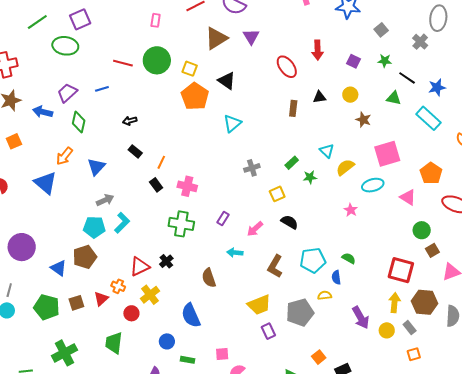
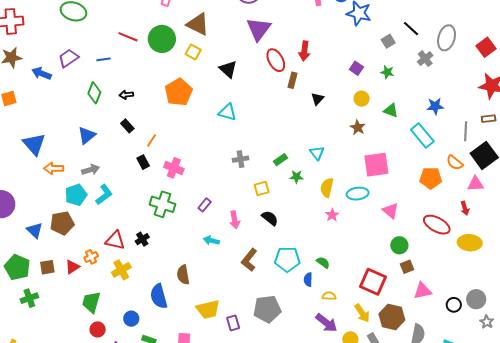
purple triangle: (251, 37) -> (259, 29), size x1.5
brown triangle: (216, 38) -> (198, 24), moved, turned 50
red arrow: (318, 50) -> (304, 51), moved
red ellipse: (287, 67) -> (276, 60), moved
black line: (407, 78) -> (411, 29), moved
yellow circle: (350, 95) -> (362, 99), moved
orange pentagon: (195, 96) -> (179, 92), moved
black triangle: (319, 97) -> (317, 99), turned -48
brown rectangle: (293, 108) -> (293, 80), moved
green diamond: (79, 122) -> (94, 93), moved
cyan triangle: (232, 123) -> (227, 112), turned 48
orange arrow: (64, 156) -> (54, 168), moved, turned 42
yellow semicircle: (345, 167) -> (327, 188), moved, turned -48
orange pentagon: (431, 173) -> (431, 178), moved, turned 30
cyan pentagon: (94, 227) -> (76, 195), turned -30
pink arrow: (255, 229) -> (235, 220), turned -66
red triangle: (140, 266) -> (115, 240), turned 30
brown semicircle: (209, 278) -> (183, 275), moved
orange cross: (118, 286) -> (91, 257), turned 32
yellow semicircle: (325, 295) -> (329, 296), moved
yellow arrow: (394, 303) -> (362, 313), turned 132
yellow trapezoid: (259, 305) -> (208, 309), moved
red circle: (131, 313) -> (98, 329), moved
purple arrow: (361, 318) -> (326, 323), turned -30
green trapezoid: (114, 343) -> (91, 302), moved
green cross: (64, 353) -> (29, 298), moved, size x0.7

